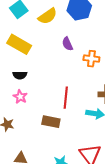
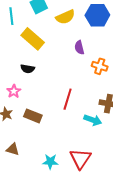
pink star: (20, 97) -> (14, 91), moved
brown rectangle: (51, 122) -> (33, 116), moved

